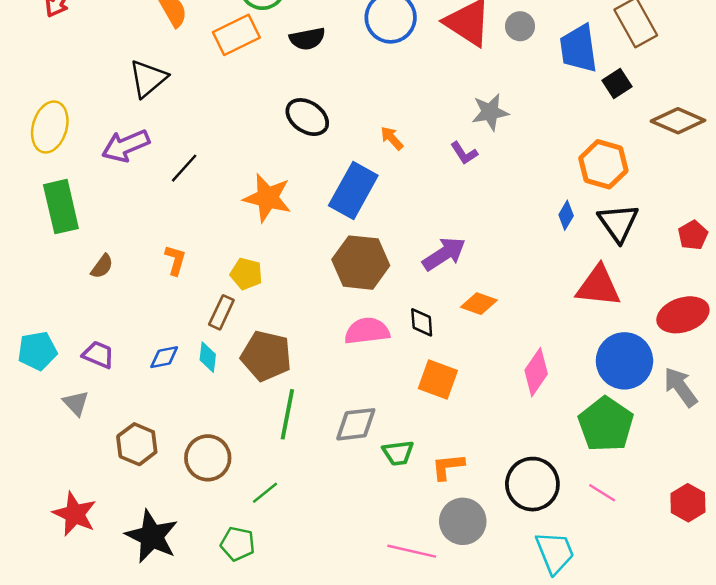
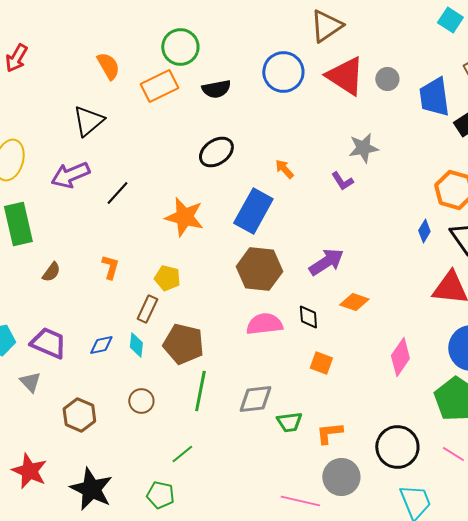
black ellipse: (307, 117) -> (216, 152), turned -68
purple trapezoid: (98, 355) -> (48, 343), size x1.4
orange square: (438, 380) -> (321, 363), size x0.7
brown circle: (208, 458) -> (141, 401), moved, size x0.7

